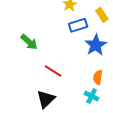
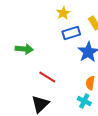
green arrow: (29, 42) -> (24, 49), turned -36

